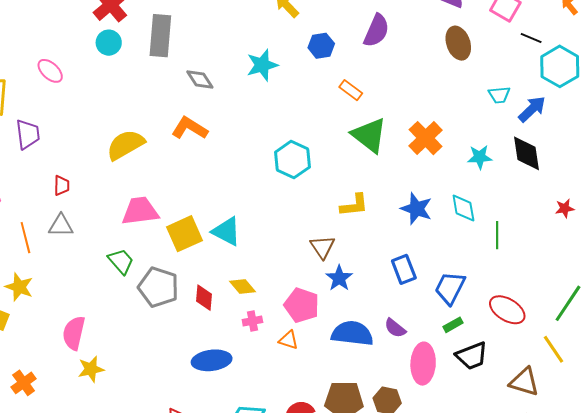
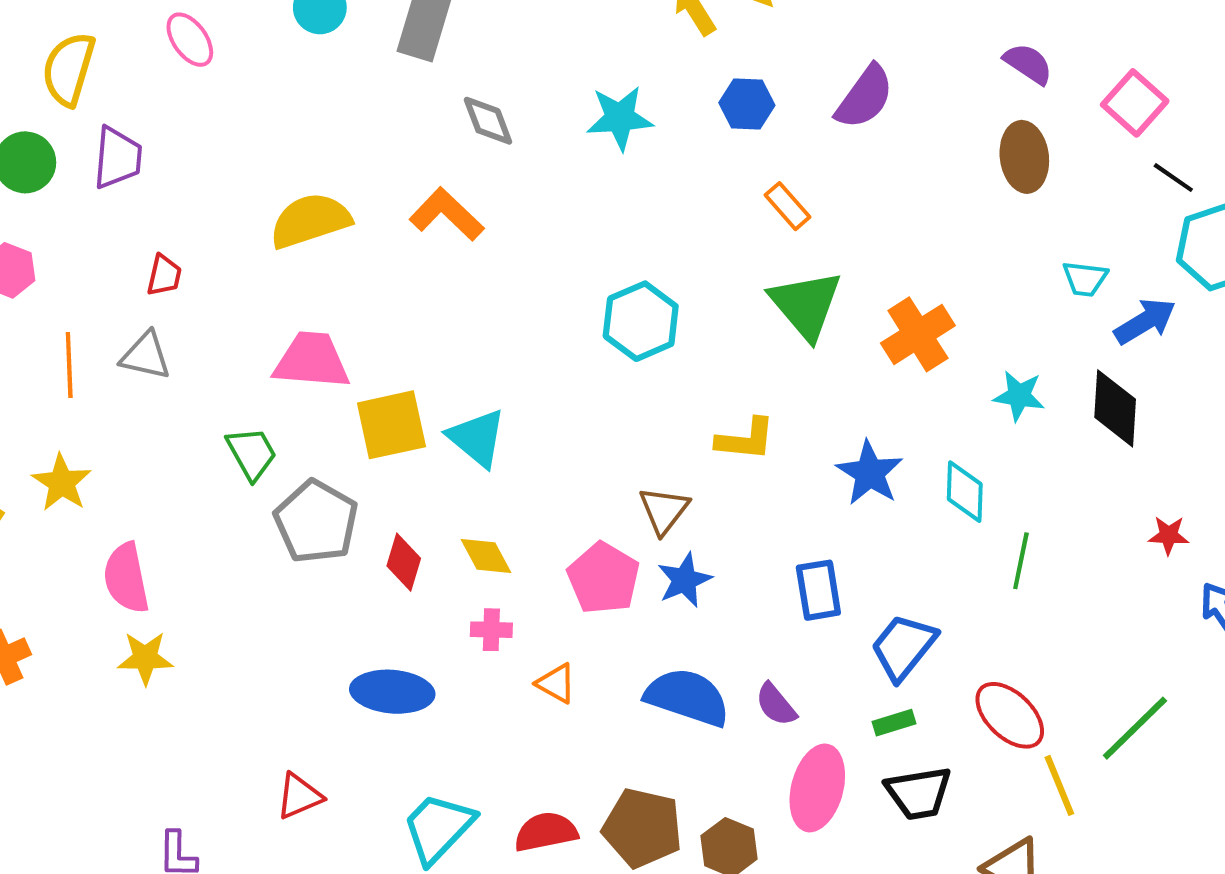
yellow star: (19, 287) -> (62, 483), moved
pink pentagon: (302, 305) -> (603, 578), moved
pink semicircle: (74, 333) -> (126, 578), turned -36
yellow line: (554, 349) -> (1059, 785), moved

